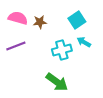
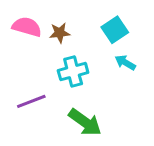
purple line: (16, 46) -> (31, 101), moved
cyan cross: (62, 50) -> (73, 72), moved

